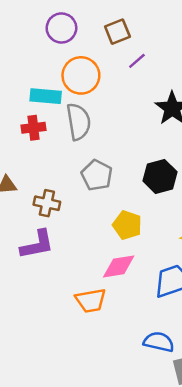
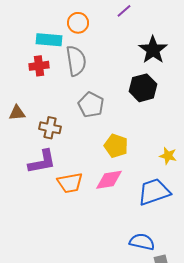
orange circle: (81, 75) -> (78, 23), size x0.7
black hexagon: (160, 176) -> (143, 88), moved
orange trapezoid: (91, 300) -> (70, 183), moved

